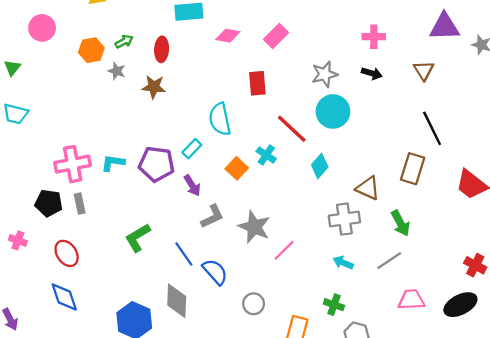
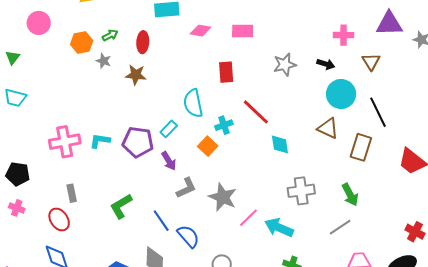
pink rectangle: (276, 36) -> (243, 31), turned 45
pink cross: (374, 37) -> (344, 35), moved
cyan circle: (333, 111) -> (341, 94), moved
cyan cross: (266, 155) -> (224, 125), moved, turned 36
cyan diamond: (320, 166) -> (280, 144), turned -50
brown triangle: (368, 188) -> (328, 128), moved
black pentagon: (49, 203) -> (18, 174), moved
gray rectangle: (80, 204) -> (72, 193), moved
cyan arrow: (343, 263) -> (279, 228), moved, size x1.6

